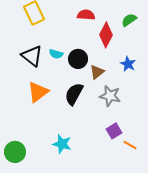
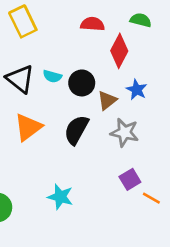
green semicircle: (129, 20) -> (141, 20), moved, turned 49
blue star: (128, 64) -> (137, 90), moved

